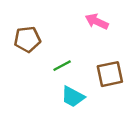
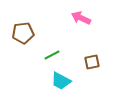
brown square: (110, 74) -> (92, 62), size x0.7

